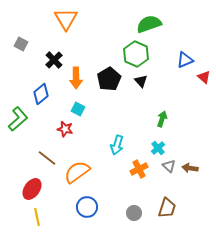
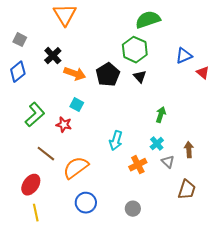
orange arrow: (76, 78) -> (75, 74), turned -70
blue diamond: (41, 94) -> (18, 72), moved
green L-shape: (18, 119) -> (35, 115), moved
brown arrow: (190, 168) -> (189, 150), moved, turned 77
brown trapezoid: (167, 208) -> (187, 190), moved

